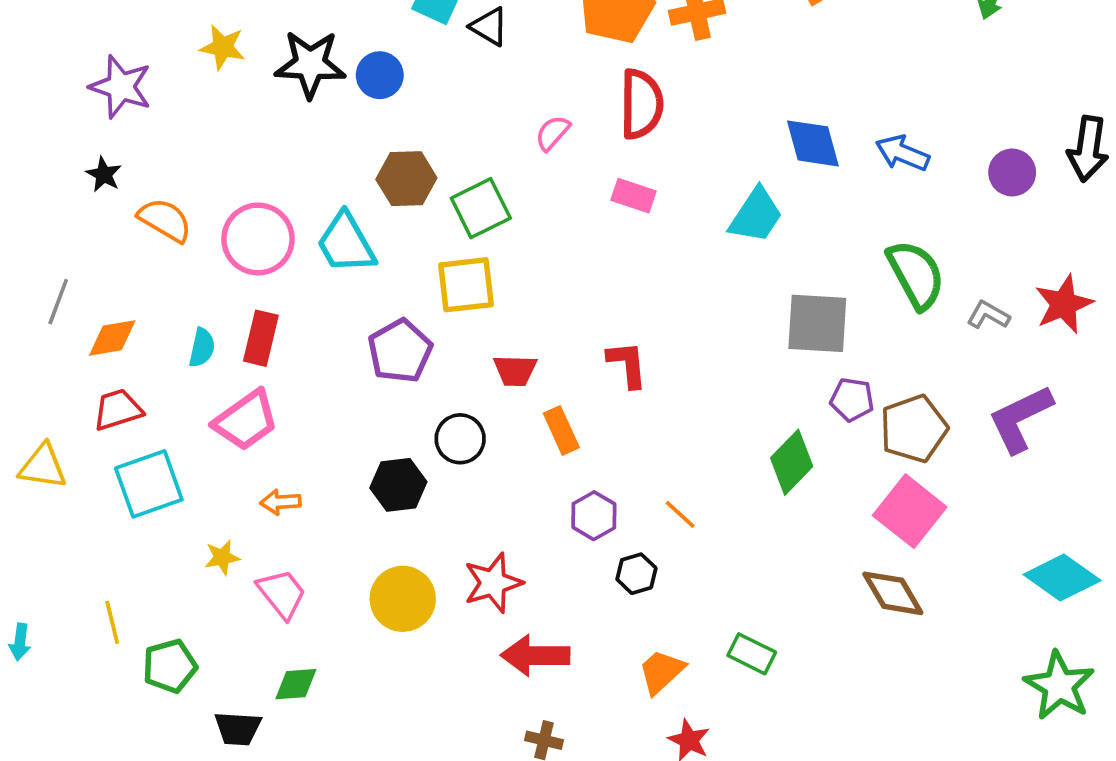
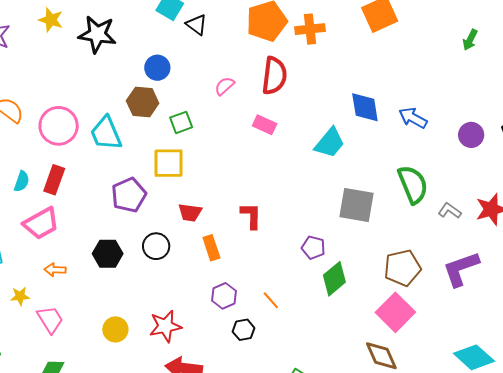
blue circle: (380, 75) -> (157, 68), moved
green square: (481, 208) -> (181, 122), size x0.7
purple pentagon: (852, 400) -> (313, 248), moved
black hexagon: (398, 485) -> (108, 254), moved
yellow circle: (403, 599) -> (115, 329), size x0.7

